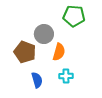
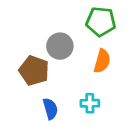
orange semicircle: (59, 52) -> (102, 61), moved

